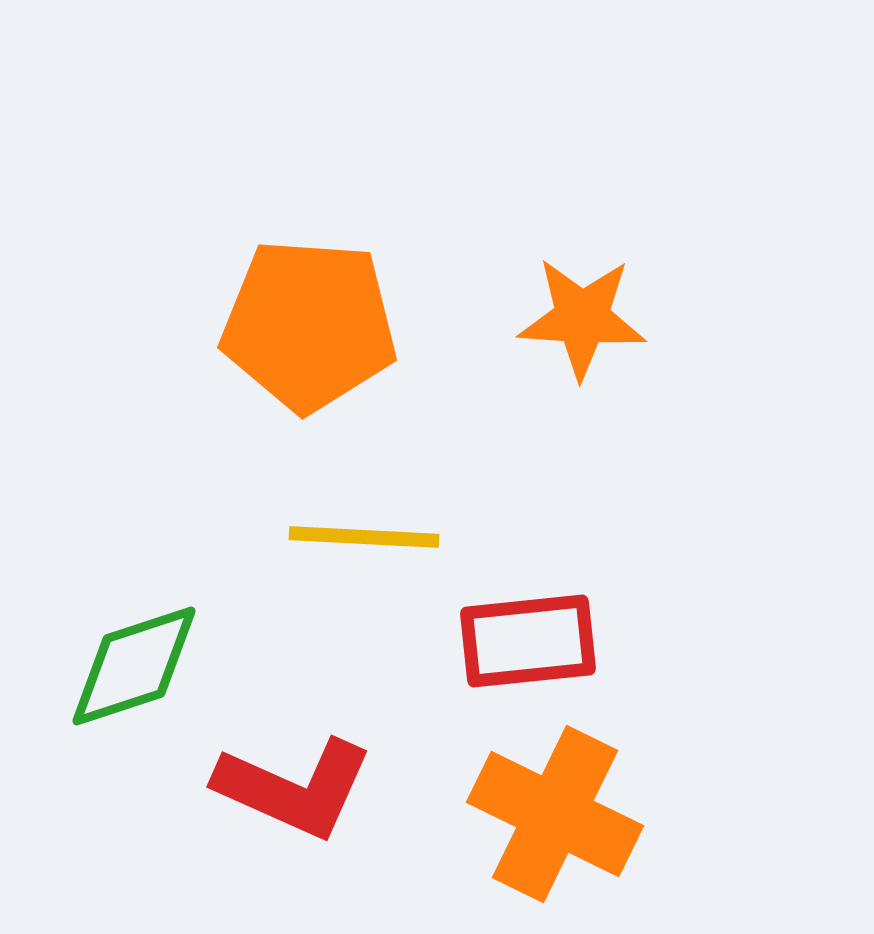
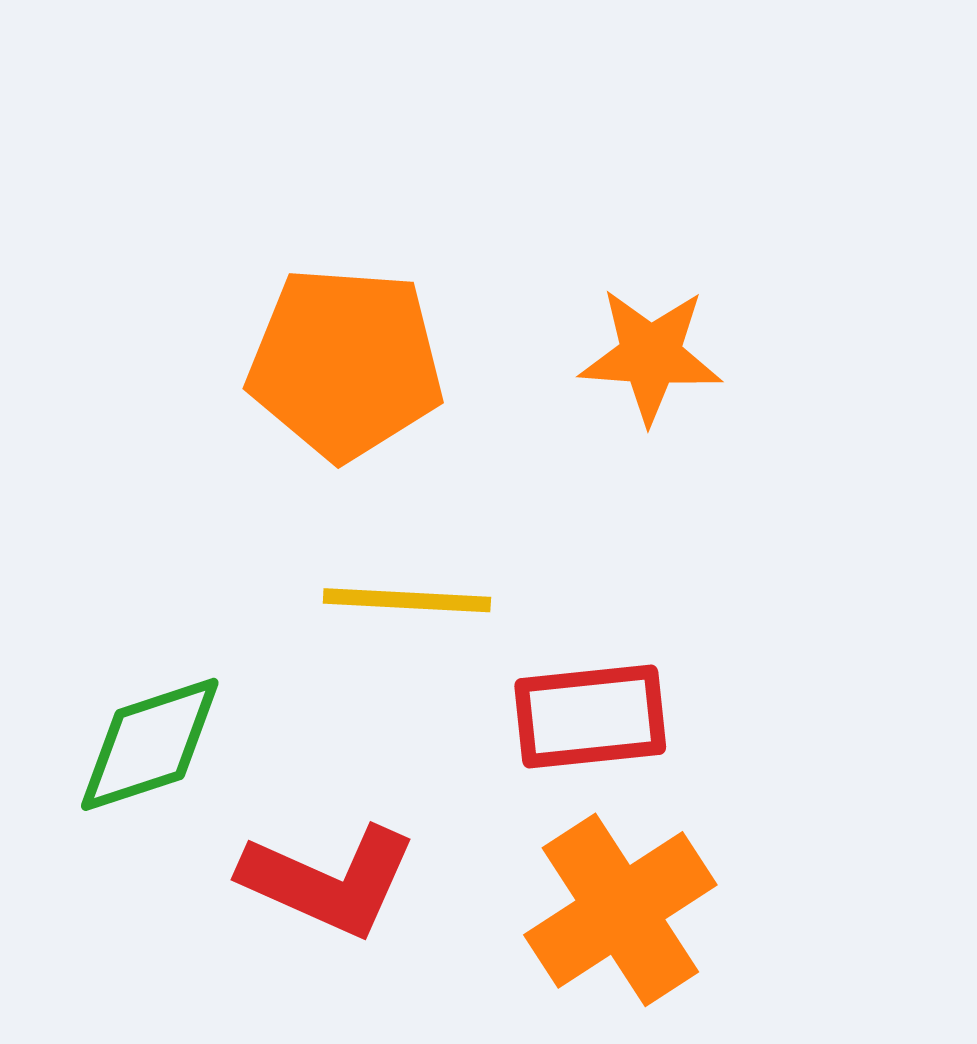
orange cross: (555, 814) -> (620, 910), turned 31

